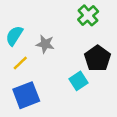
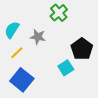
green cross: (88, 15) -> (59, 13), moved
blue square: (26, 95) -> (22, 80), turned -30

